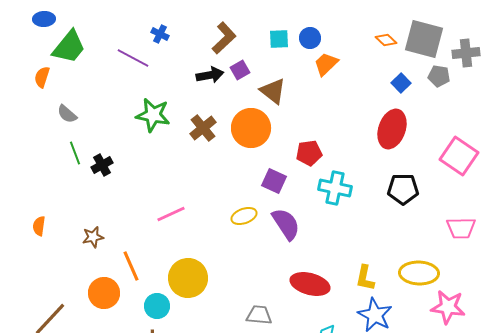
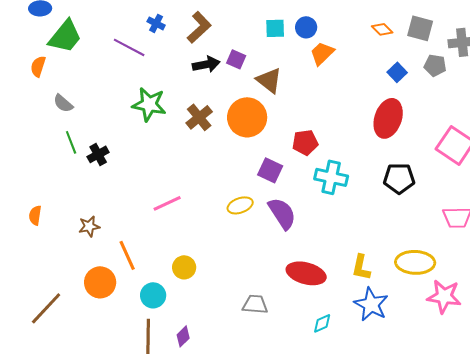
brown L-shape: (224, 38) -> (199, 27), moved
gray square: (424, 39) -> (420, 28), size x0.7
purple square: (240, 70) -> (236, 59), turned -36
yellow circle: (188, 278) -> (184, 267), size x0.6

